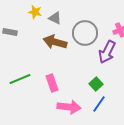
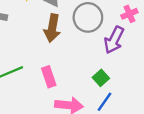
brown arrow: (55, 42) -> (52, 28), turned -95

